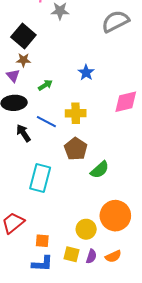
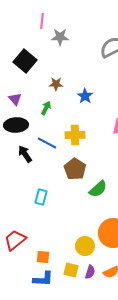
brown star: (23, 60) -> (56, 84), moved
green arrow: (45, 85) -> (46, 108), turned -32
cyan rectangle: (40, 178) -> (41, 197), size x0.6

